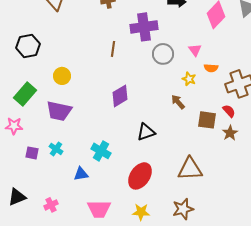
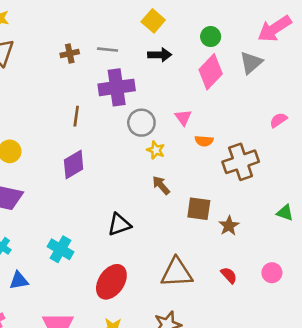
yellow star: (189, 79) -> (156, 150), moved
purple diamond: (120, 96) -> (74, 164), moved
red semicircle: (229, 111) -> (229, 275), moved
blue triangle: (81, 174) -> (19, 281), moved

